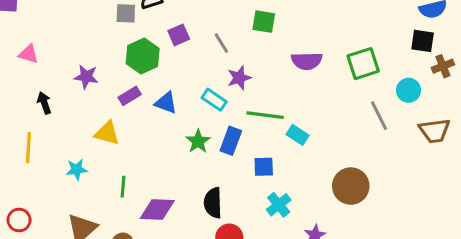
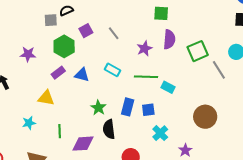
green square: (264, 22) -> (161, 13), moved
purple semicircle: (307, 61) -> (169, 39), turned -78
green square: (363, 64) -> (198, 51), moved
purple star: (86, 77) -> (28, 54), moved
purple star: (239, 78) -> (145, 49), moved
green star: (198, 141) -> (98, 108), moved
blue rectangle: (231, 141) -> (128, 107), moved
black semicircle: (213, 203) -> (109, 129), moved

